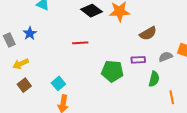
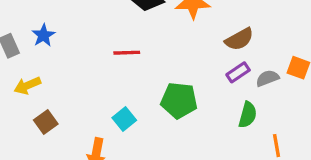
purple rectangle: (138, 60) -> (238, 72), moved, turned -32
cyan square: (58, 83) -> (124, 119), moved
brown square: (24, 85) -> (46, 122), moved

